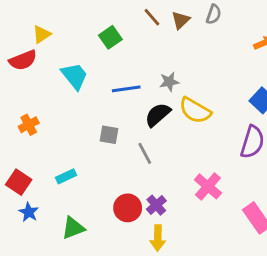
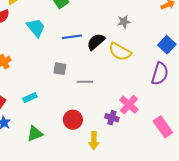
gray star: (169, 82) -> (124, 22), moved
black semicircle: (158, 115) -> (96, 42), moved
gray line: (145, 153) -> (85, 82), turned -63
purple cross: (156, 205) -> (112, 118), moved, turned -32

